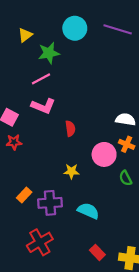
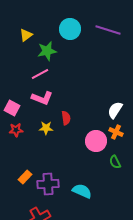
white semicircle: (126, 120) -> (115, 110), turned -66
yellow star: (71, 171) -> (46, 128), moved

